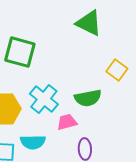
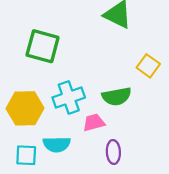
cyan cross: (44, 99) -> (69, 97), turned 32

